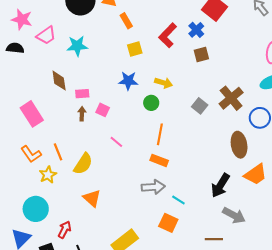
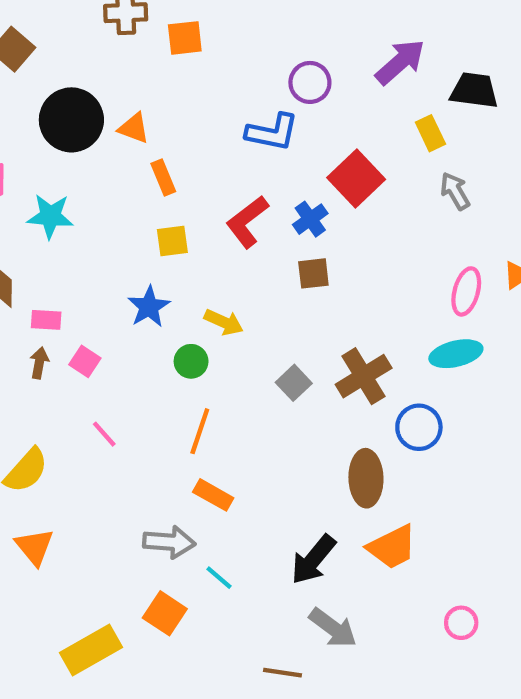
blue star: (128, 81) -> (149, 307), turned 30
orange rectangle: (159, 160) -> (213, 495), moved
orange square: (168, 223) -> (165, 613), moved

